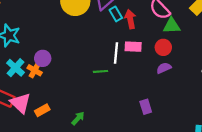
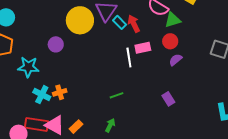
purple circle: (43, 58) -> (56, 44), moved
orange cross: (35, 70) -> (60, 92), turned -32
green line: (101, 71) -> (116, 95), moved

